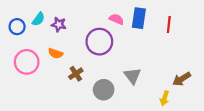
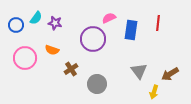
blue rectangle: (139, 18) -> (131, 30), moved
pink semicircle: (116, 19) -> (109, 18), turned -48
gray triangle: (132, 76) -> (139, 71), moved

